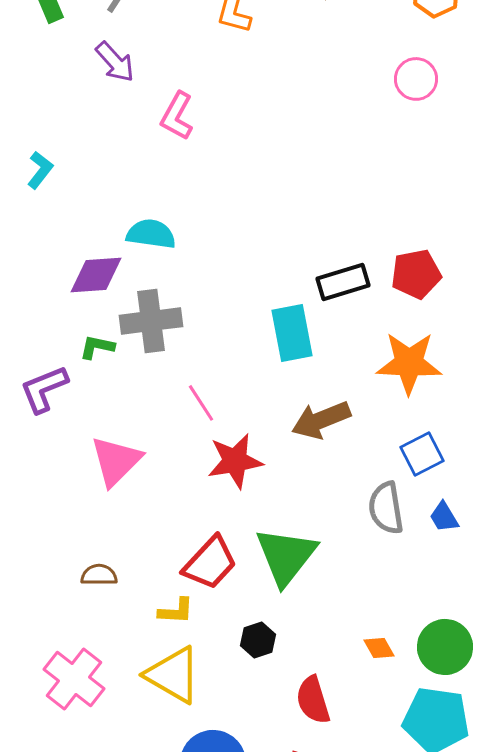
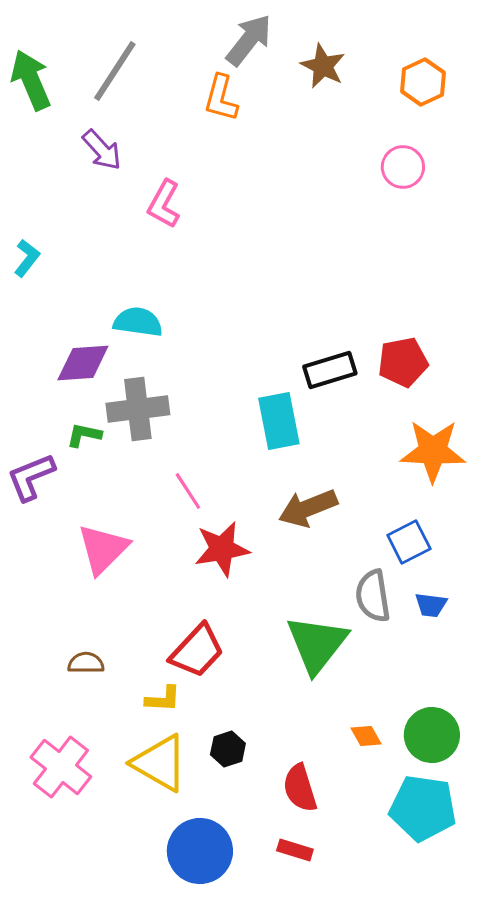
orange star: (409, 363) -> (433, 451), moved
blue trapezoid: (444, 517) -> (431, 605), turned -52
green triangle: (286, 556) -> (317, 644), moved
black hexagon: (258, 640) -> (228, 749), moved

